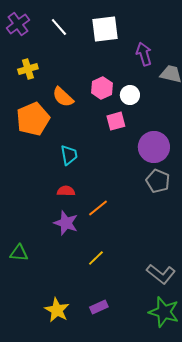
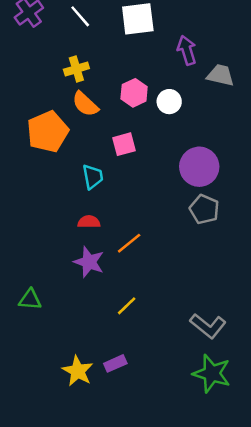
yellow cross: (28, 69) -> (76, 69), moved
pink square: (116, 121) -> (124, 144), moved
purple rectangle: (99, 307) -> (115, 363), moved

